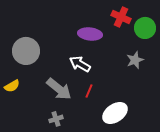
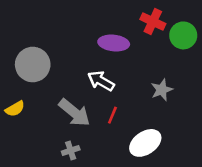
gray star: (135, 60) -> (162, 90), moved

